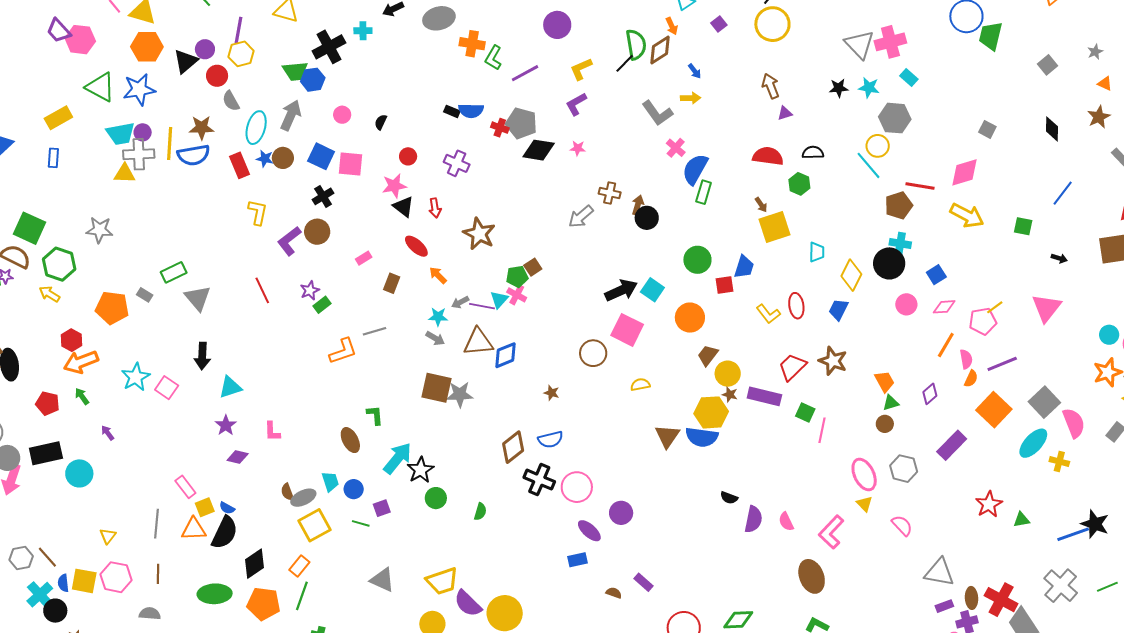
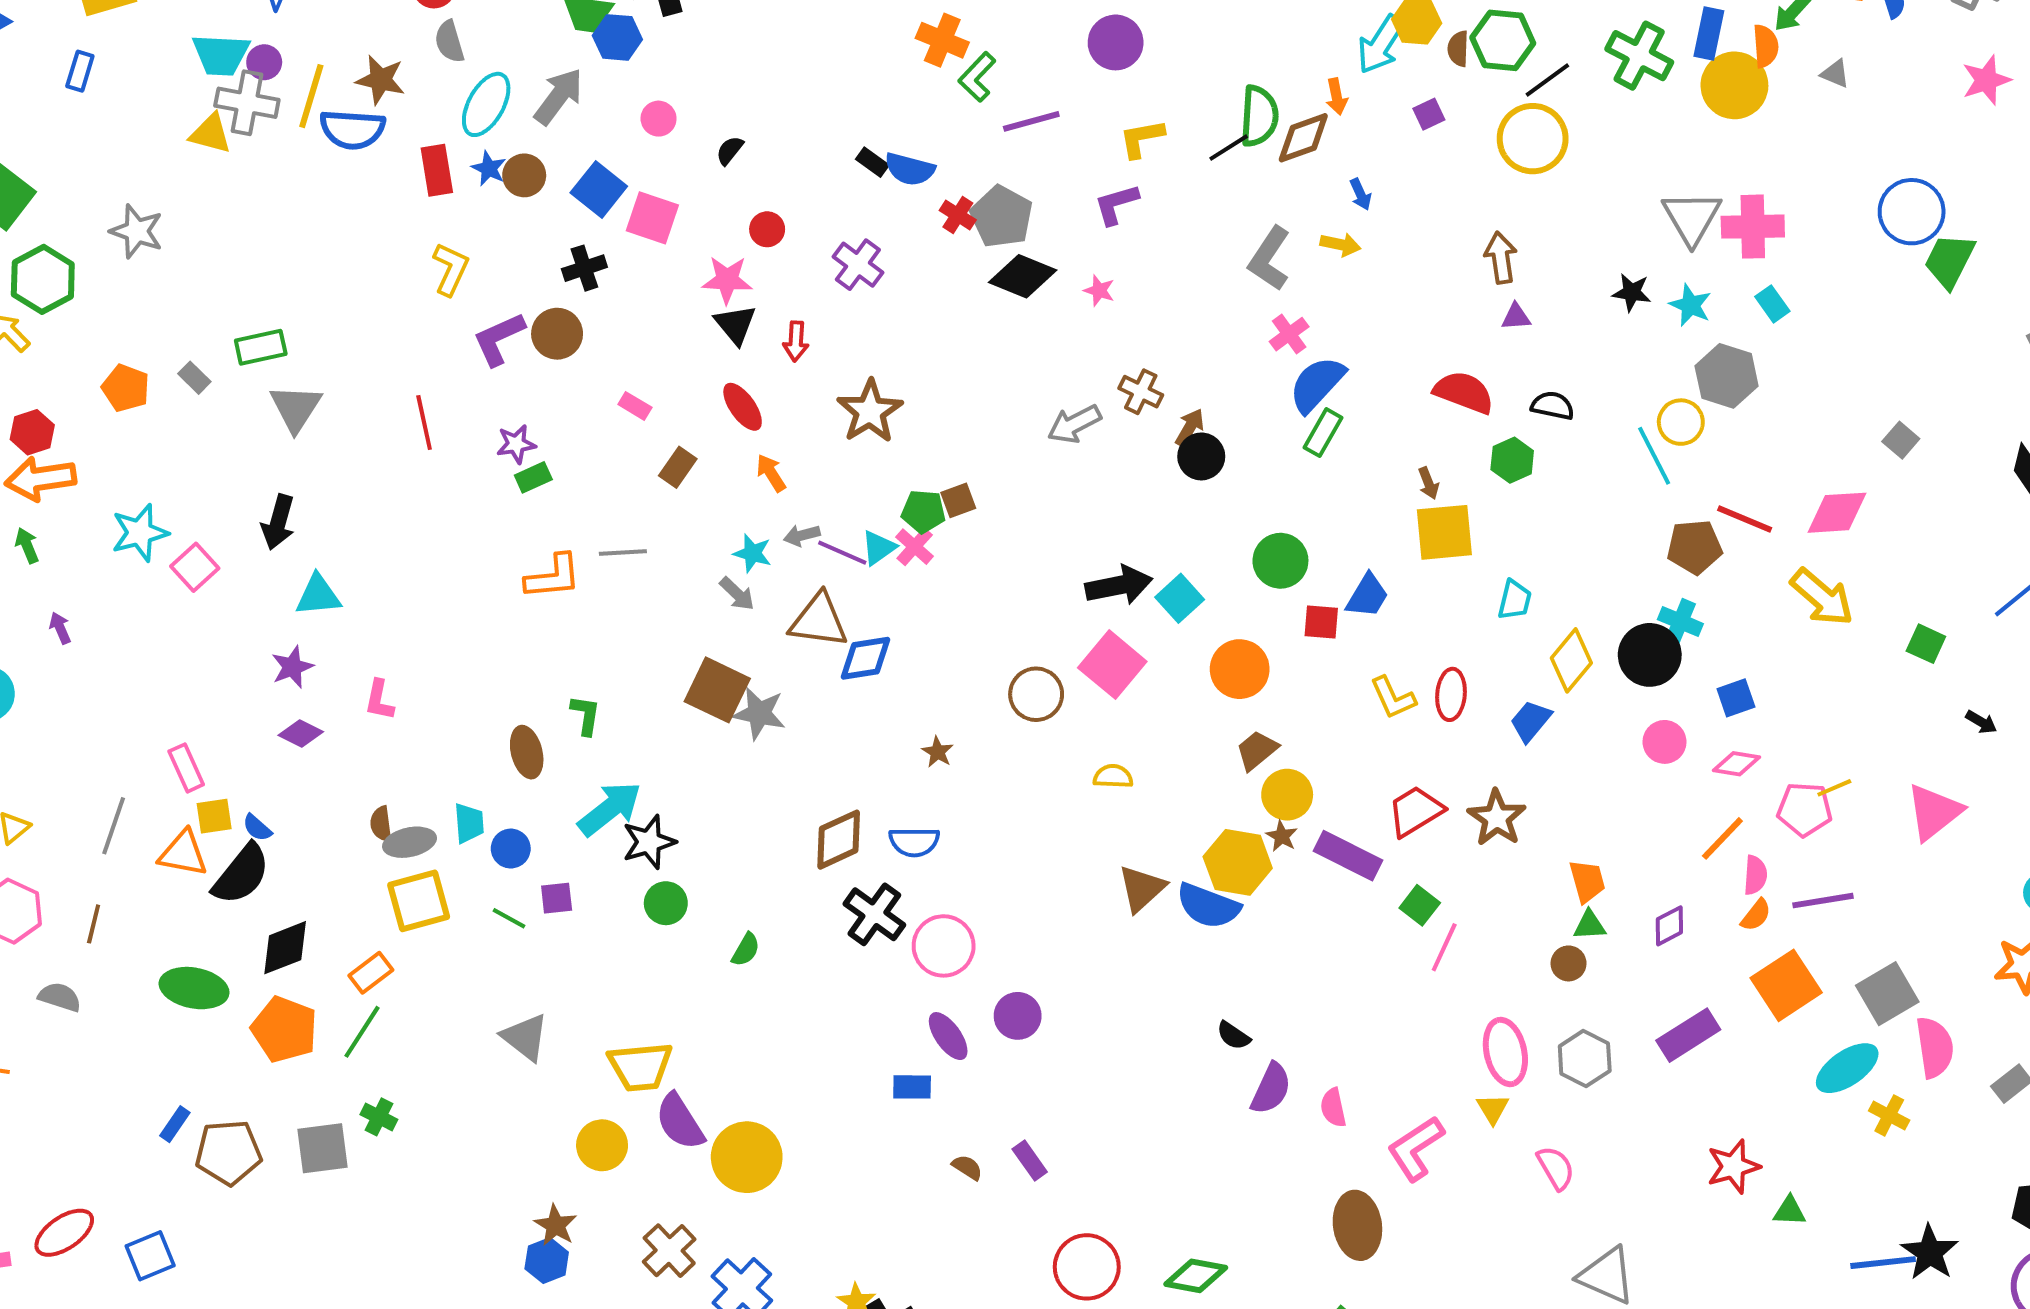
gray L-shape: (657, 113) -> (1269, 259), turned 56
pink rectangle: (364, 258) -> (635, 406), turned 49
orange pentagon: (112, 308) -> (126, 388), size x0.7

